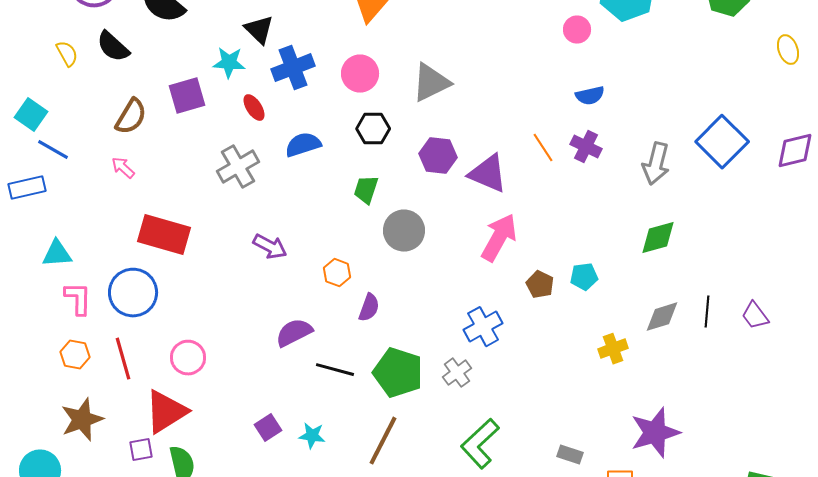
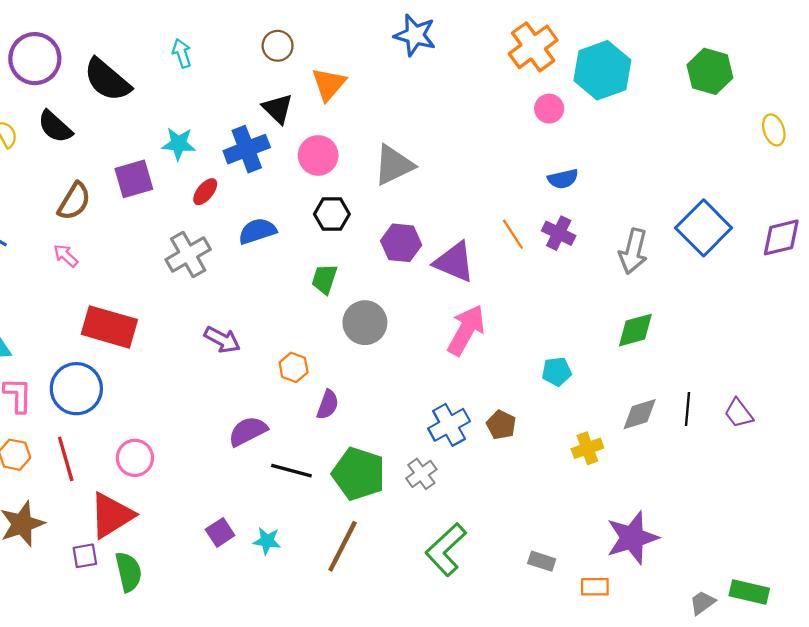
black triangle: (259, 30) -> (278, 109), moved
red ellipse: (254, 108) -> (205, 192), turned 72
brown pentagon: (540, 285) -> (501, 425), moved

